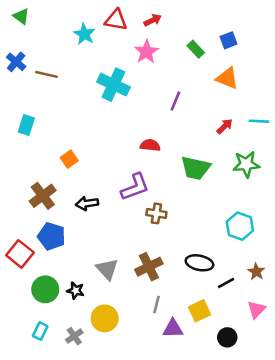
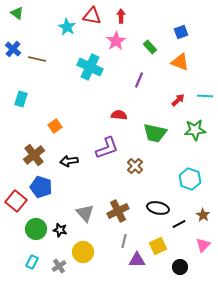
red arrow: (153, 20) -> (121, 16), turned -64
green rectangle: (196, 49) -> (150, 47), moved
brown cross: (156, 213) -> (135, 166), moved, turned 35

